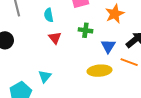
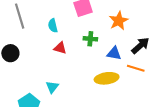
red triangle: (55, 38) -> (60, 48), turned -32
blue triangle: (108, 46) -> (114, 53), turned -49

